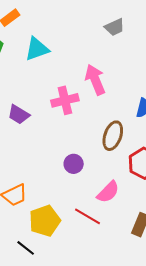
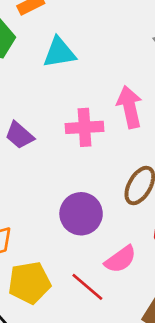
purple circle: (74, 164) -> (81, 214), size x1.6

